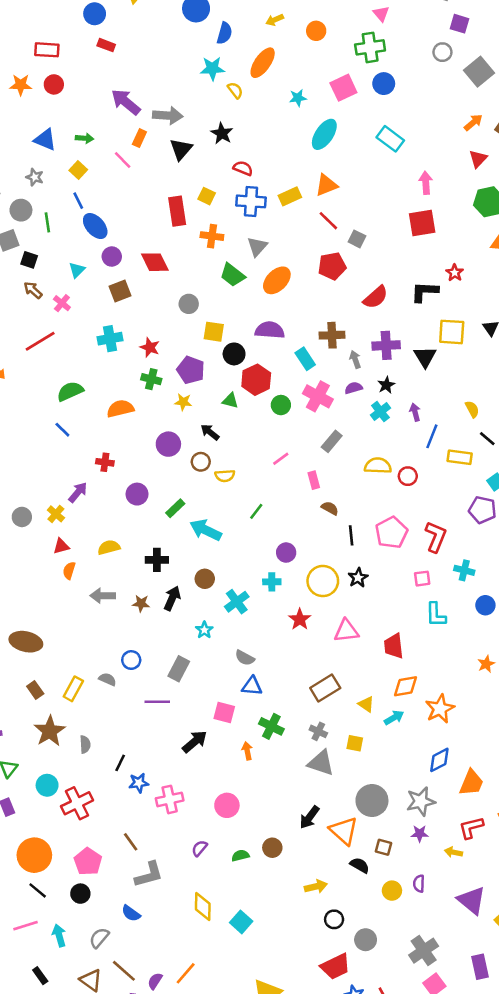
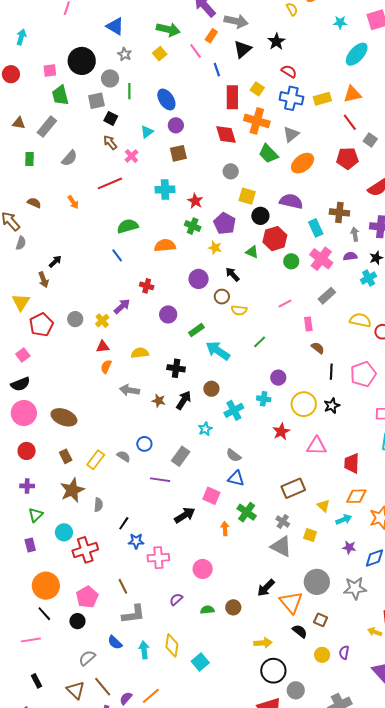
green arrow: (85, 138) -> (168, 29), size x1.6
blue triangle: (45, 140) -> (115, 26), moved
blue line: (78, 201) -> (217, 70), moved
orange cross: (212, 236) -> (257, 121), size x1.4
red diamond: (155, 262) -> (226, 134), moved
purple star: (420, 834) -> (349, 547), moved
black circle: (334, 919) -> (273, 671), size x1.6
cyan arrow: (59, 935) -> (144, 650), moved

